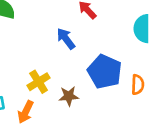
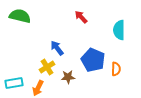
blue arrow: (66, 39) -> (57, 48), moved

